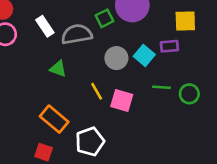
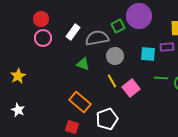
white rectangle: (45, 26) -> (73, 32), turned 70
cyan square: (144, 55) -> (148, 54), turned -35
gray circle: (116, 58) -> (115, 56), moved
pink square: (122, 100) -> (131, 88), turned 36

